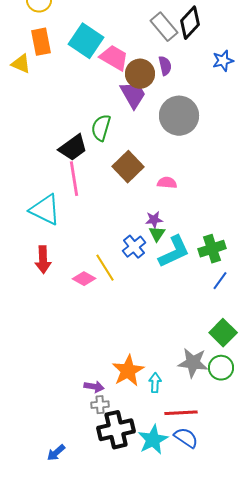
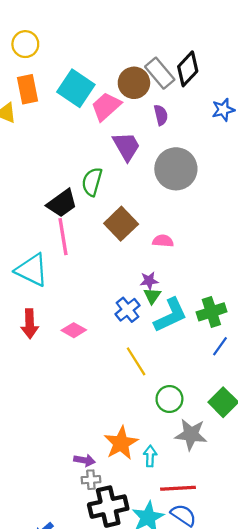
pink trapezoid: (114, 58) -> (106, 106), turned -72
brown circle: (140, 74) -> (134, 83), moved
yellow line: (105, 268) -> (136, 361), moved
pink diamond: (84, 279) -> (74, 330), moved
green circle: (221, 368) -> (169, 399), moved

